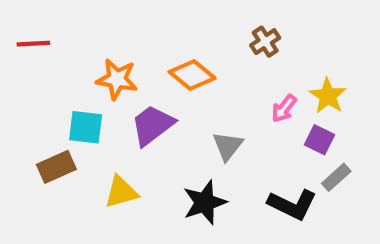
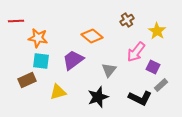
orange star: (117, 79) -> (38, 38), moved
yellow star: (328, 96) -> (157, 31), moved
pink arrow: (284, 108) -> (136, 52), size x1.5

